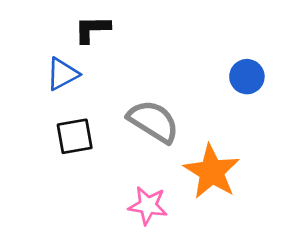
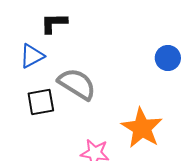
gray semicircle: (153, 121) -> (77, 84), moved

